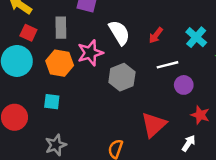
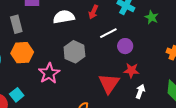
white semicircle: (119, 33) -> (64, 17), turned -55
pink star: (90, 53) -> (49, 73), moved
cyan square: (52, 102) -> (17, 95), moved, turned -32
red star: (200, 115) -> (131, 70), moved

